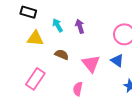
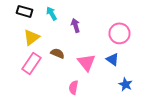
cyan arrow: (58, 25) -> (52, 13), moved
yellow triangle: (35, 38) -> (32, 37), turned -42
pink rectangle: (35, 79) -> (32, 63), moved

